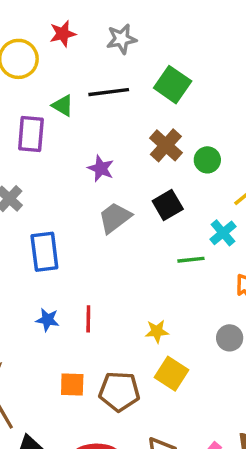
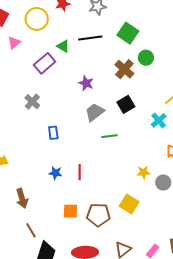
purple rectangle: (31, 134) -> (45, 63), turned 45
green circle: (207, 160) -> (146, 58), moved
blue rectangle: (44, 252) -> (53, 133), size x0.6
green line: (191, 260) -> (110, 136), moved
yellow star: (157, 331) -> (143, 172), moved

